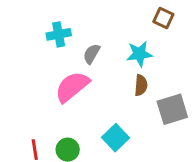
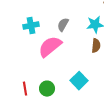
cyan cross: (59, 34) -> (31, 26), moved

